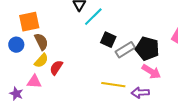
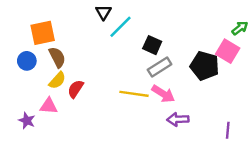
black square: (108, 40) -> (152, 45), moved
black pentagon: (147, 49) -> (205, 66), moved
pink arrow: (151, 72) -> (163, 94), moved
yellow line: (113, 85) -> (134, 94), moved

